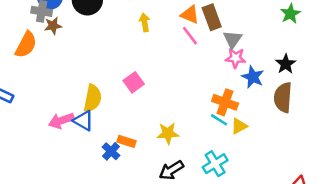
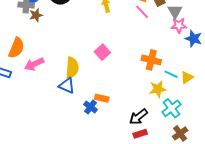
orange semicircle: (26, 45) -> (16, 48), moved
orange cross: (225, 102) -> (151, 60), moved
pink arrow: (61, 121) -> (34, 64), moved
yellow star: (168, 133) -> (158, 89), moved

